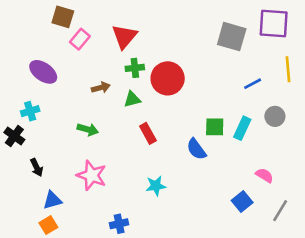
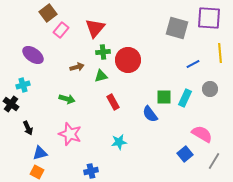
brown square: (63, 17) -> (48, 13), turned 36
pink semicircle: (264, 175) -> (202, 134), size x1.5
orange square: (48, 225) -> (37, 172), turned -32

